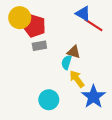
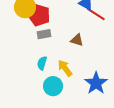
cyan semicircle: (66, 62) -> (42, 63), moved
yellow arrow: (77, 79) -> (65, 68), moved

